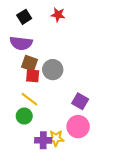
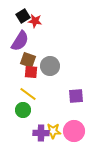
red star: (58, 15) -> (35, 21), moved
purple semicircle: (21, 43) -> (20, 41), turned -65
purple square: (80, 101) -> (76, 96), turned -35
pink circle: (78, 127) -> (74, 131), moved

